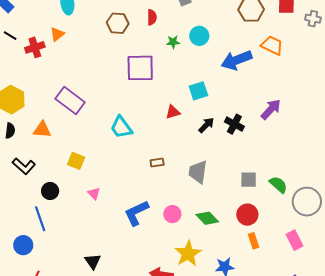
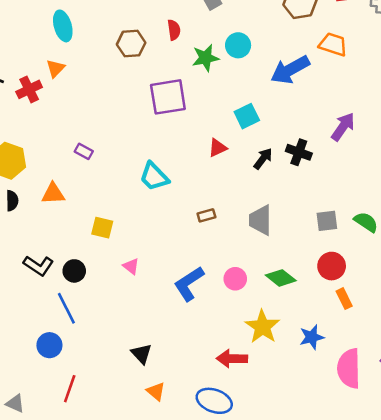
green star: (173, 42) -> (206, 58), size x1.5
purple rectangle: (70, 101) -> (84, 151), size x0.5
black L-shape: (24, 166) -> (38, 266), moved

